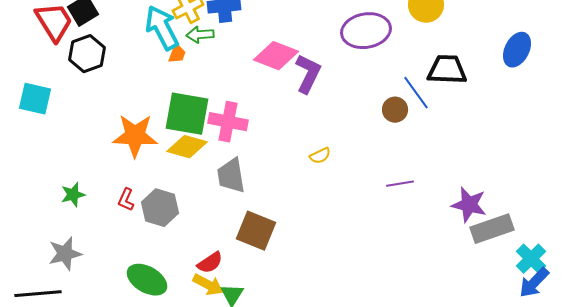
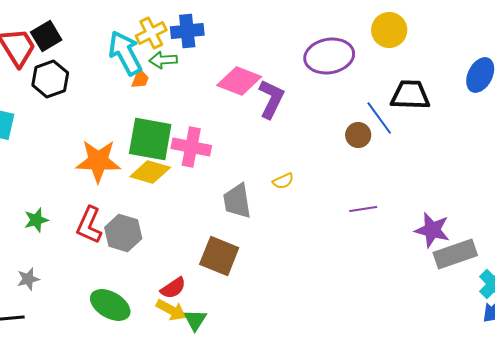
gray trapezoid: (231, 176) -> (237, 201), moved
red L-shape: (126, 200) -> (89, 225), size x1.6
gray star: (65, 254) -> (28, 279), size x0.7

